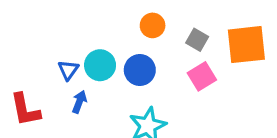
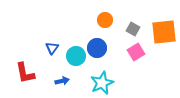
cyan circle: (100, 65) -> (76, 56), moved
blue arrow: (79, 102) -> (62, 81), moved, turned 56

